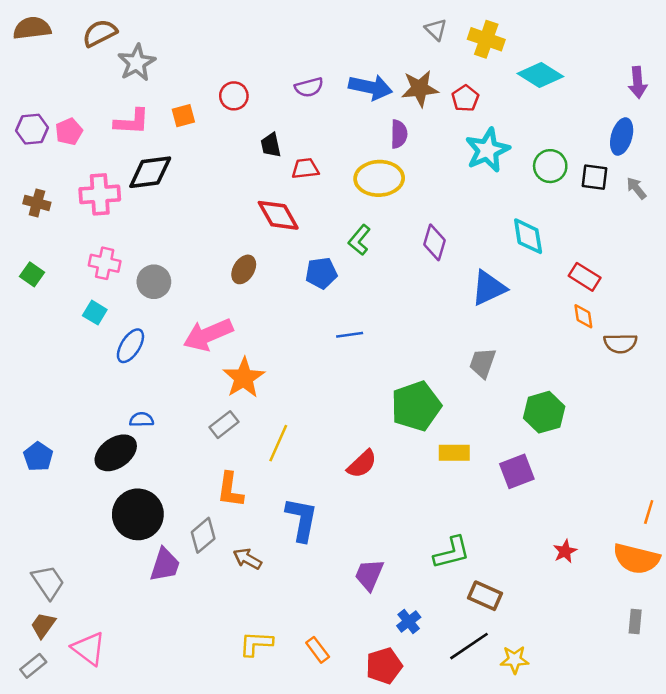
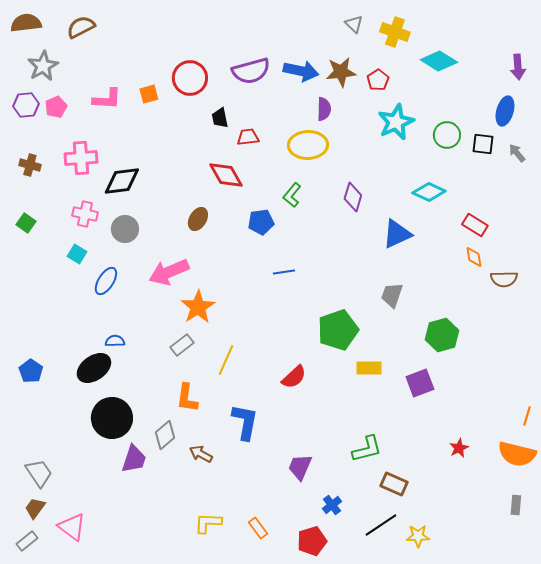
gray star: (137, 63) -> (43, 66), moved
purple semicircle: (309, 87) -> (251, 71), size x1.6
red circle: (234, 96) -> (190, 78), size x1.5
black diamond: (150, 172) -> (122, 181), moved
cyan diamond: (528, 236) -> (429, 192), turned -56

